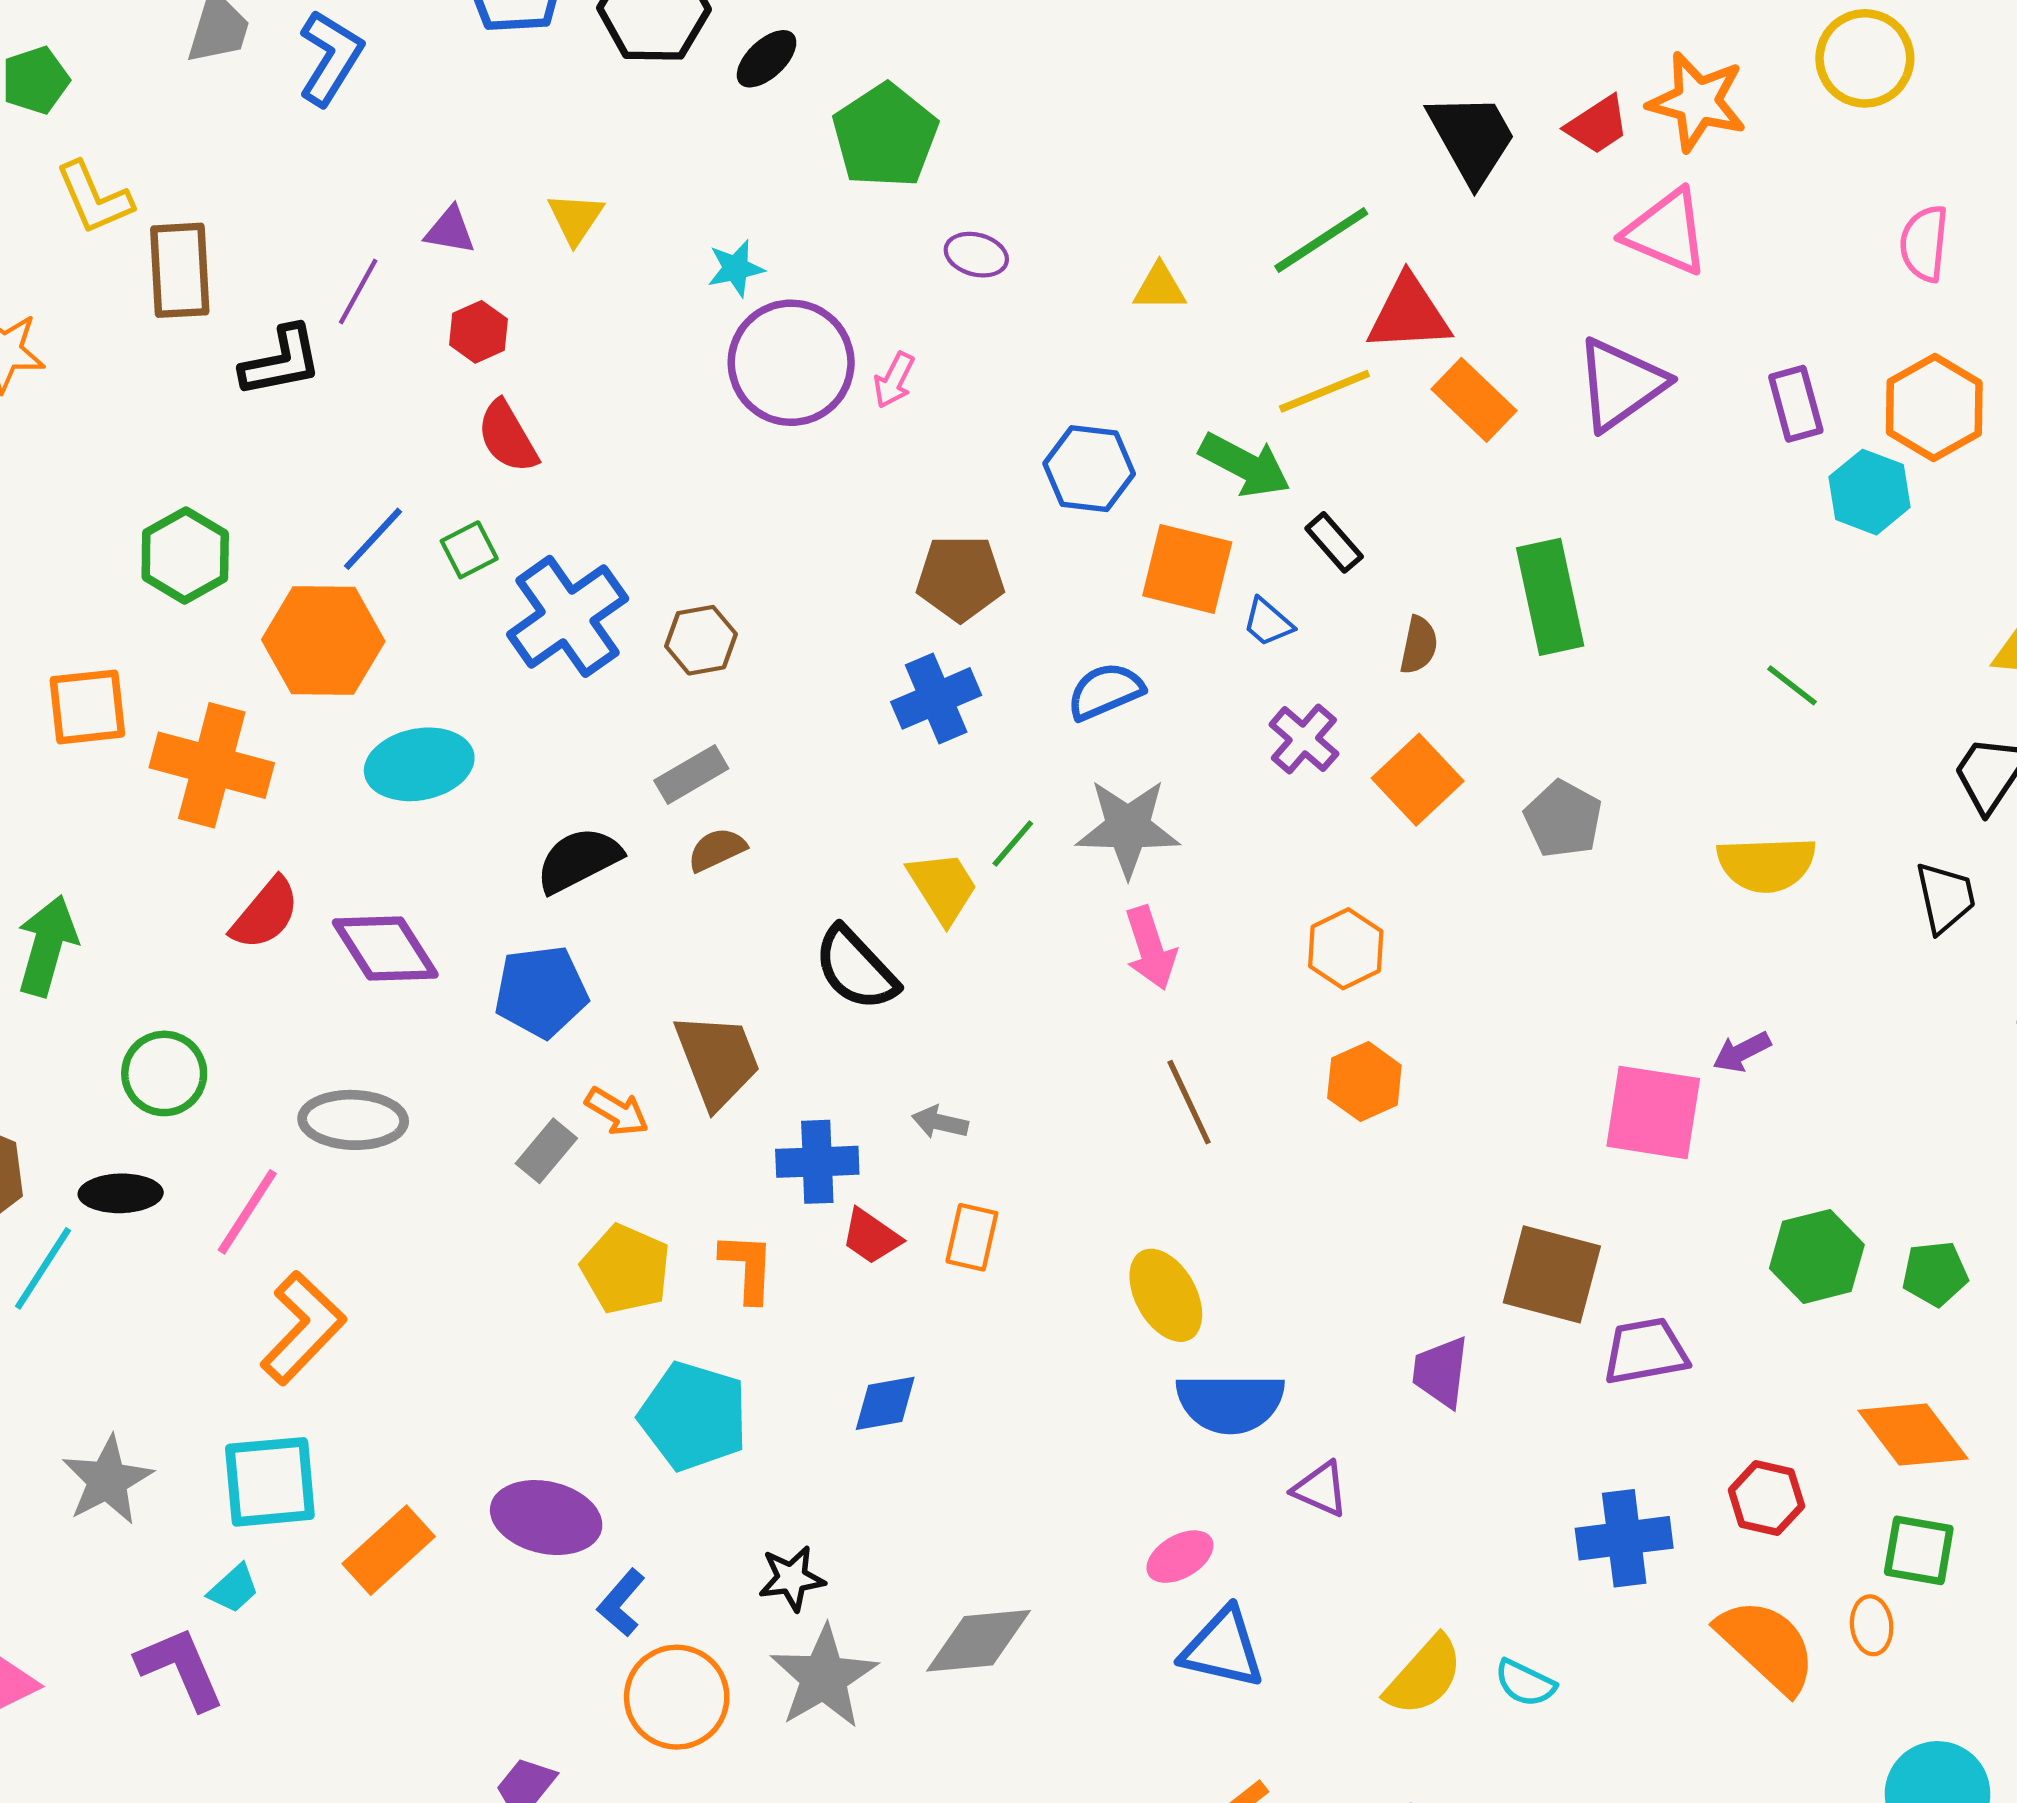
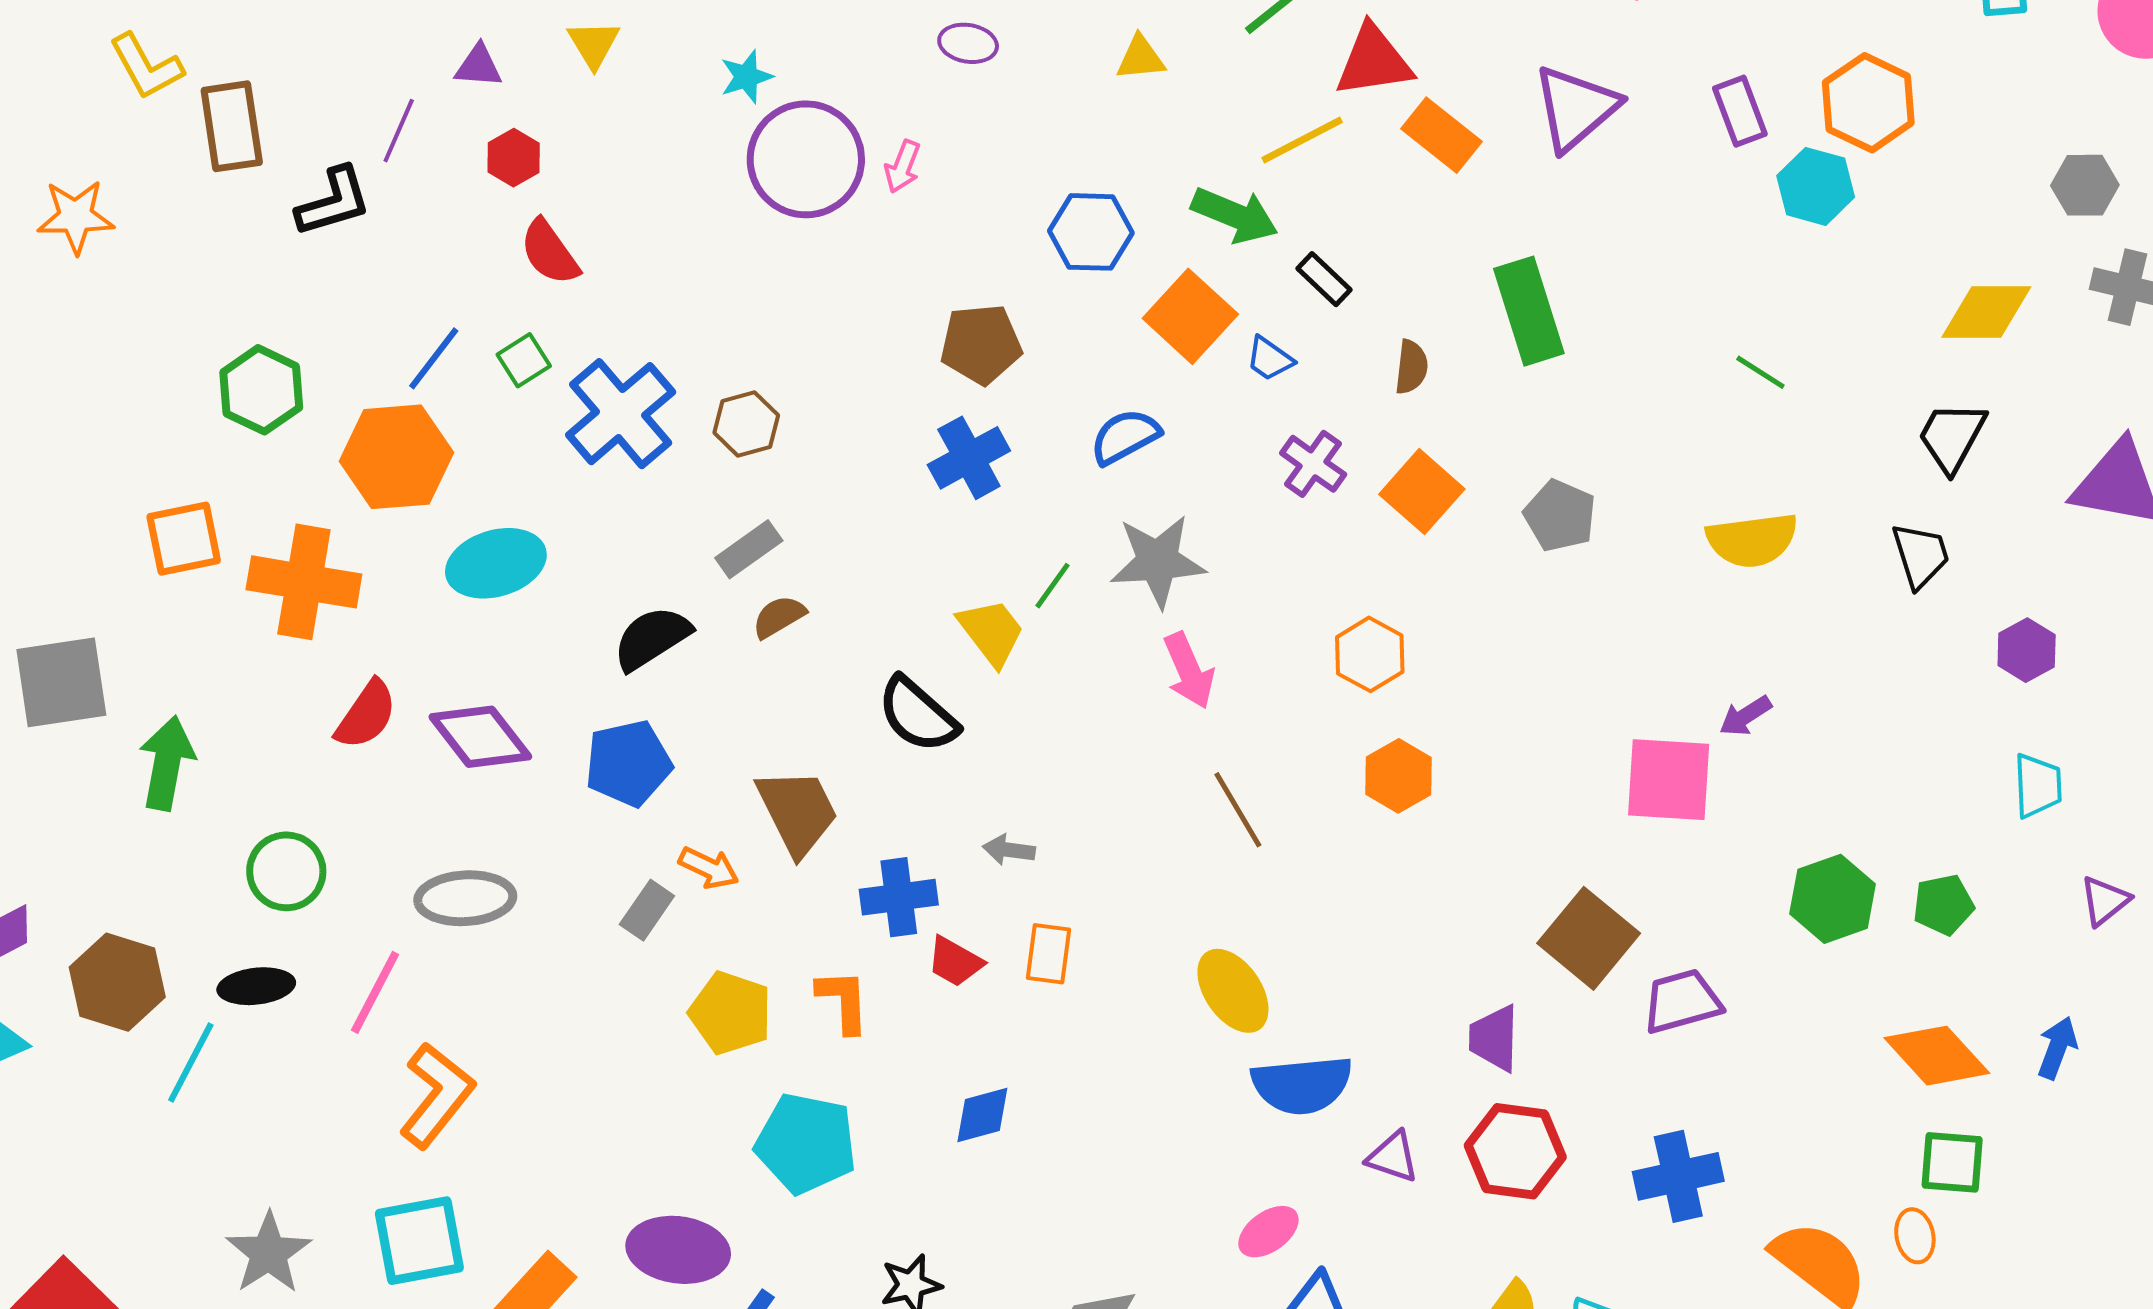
orange square: (1187, 569) -> (1190, 316), turned 34
brown square: (1552, 1274) -> (1589, 938), turned 30
red hexagon: (1766, 1498) -> (1515, 1151), moved, size x1.4

